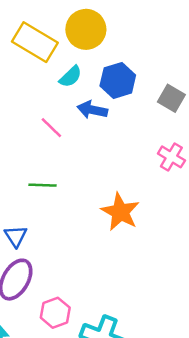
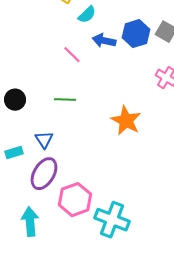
blue hexagon: (118, 80) -> (136, 34), moved
pink hexagon: (55, 313) -> (75, 200), size x1.4

